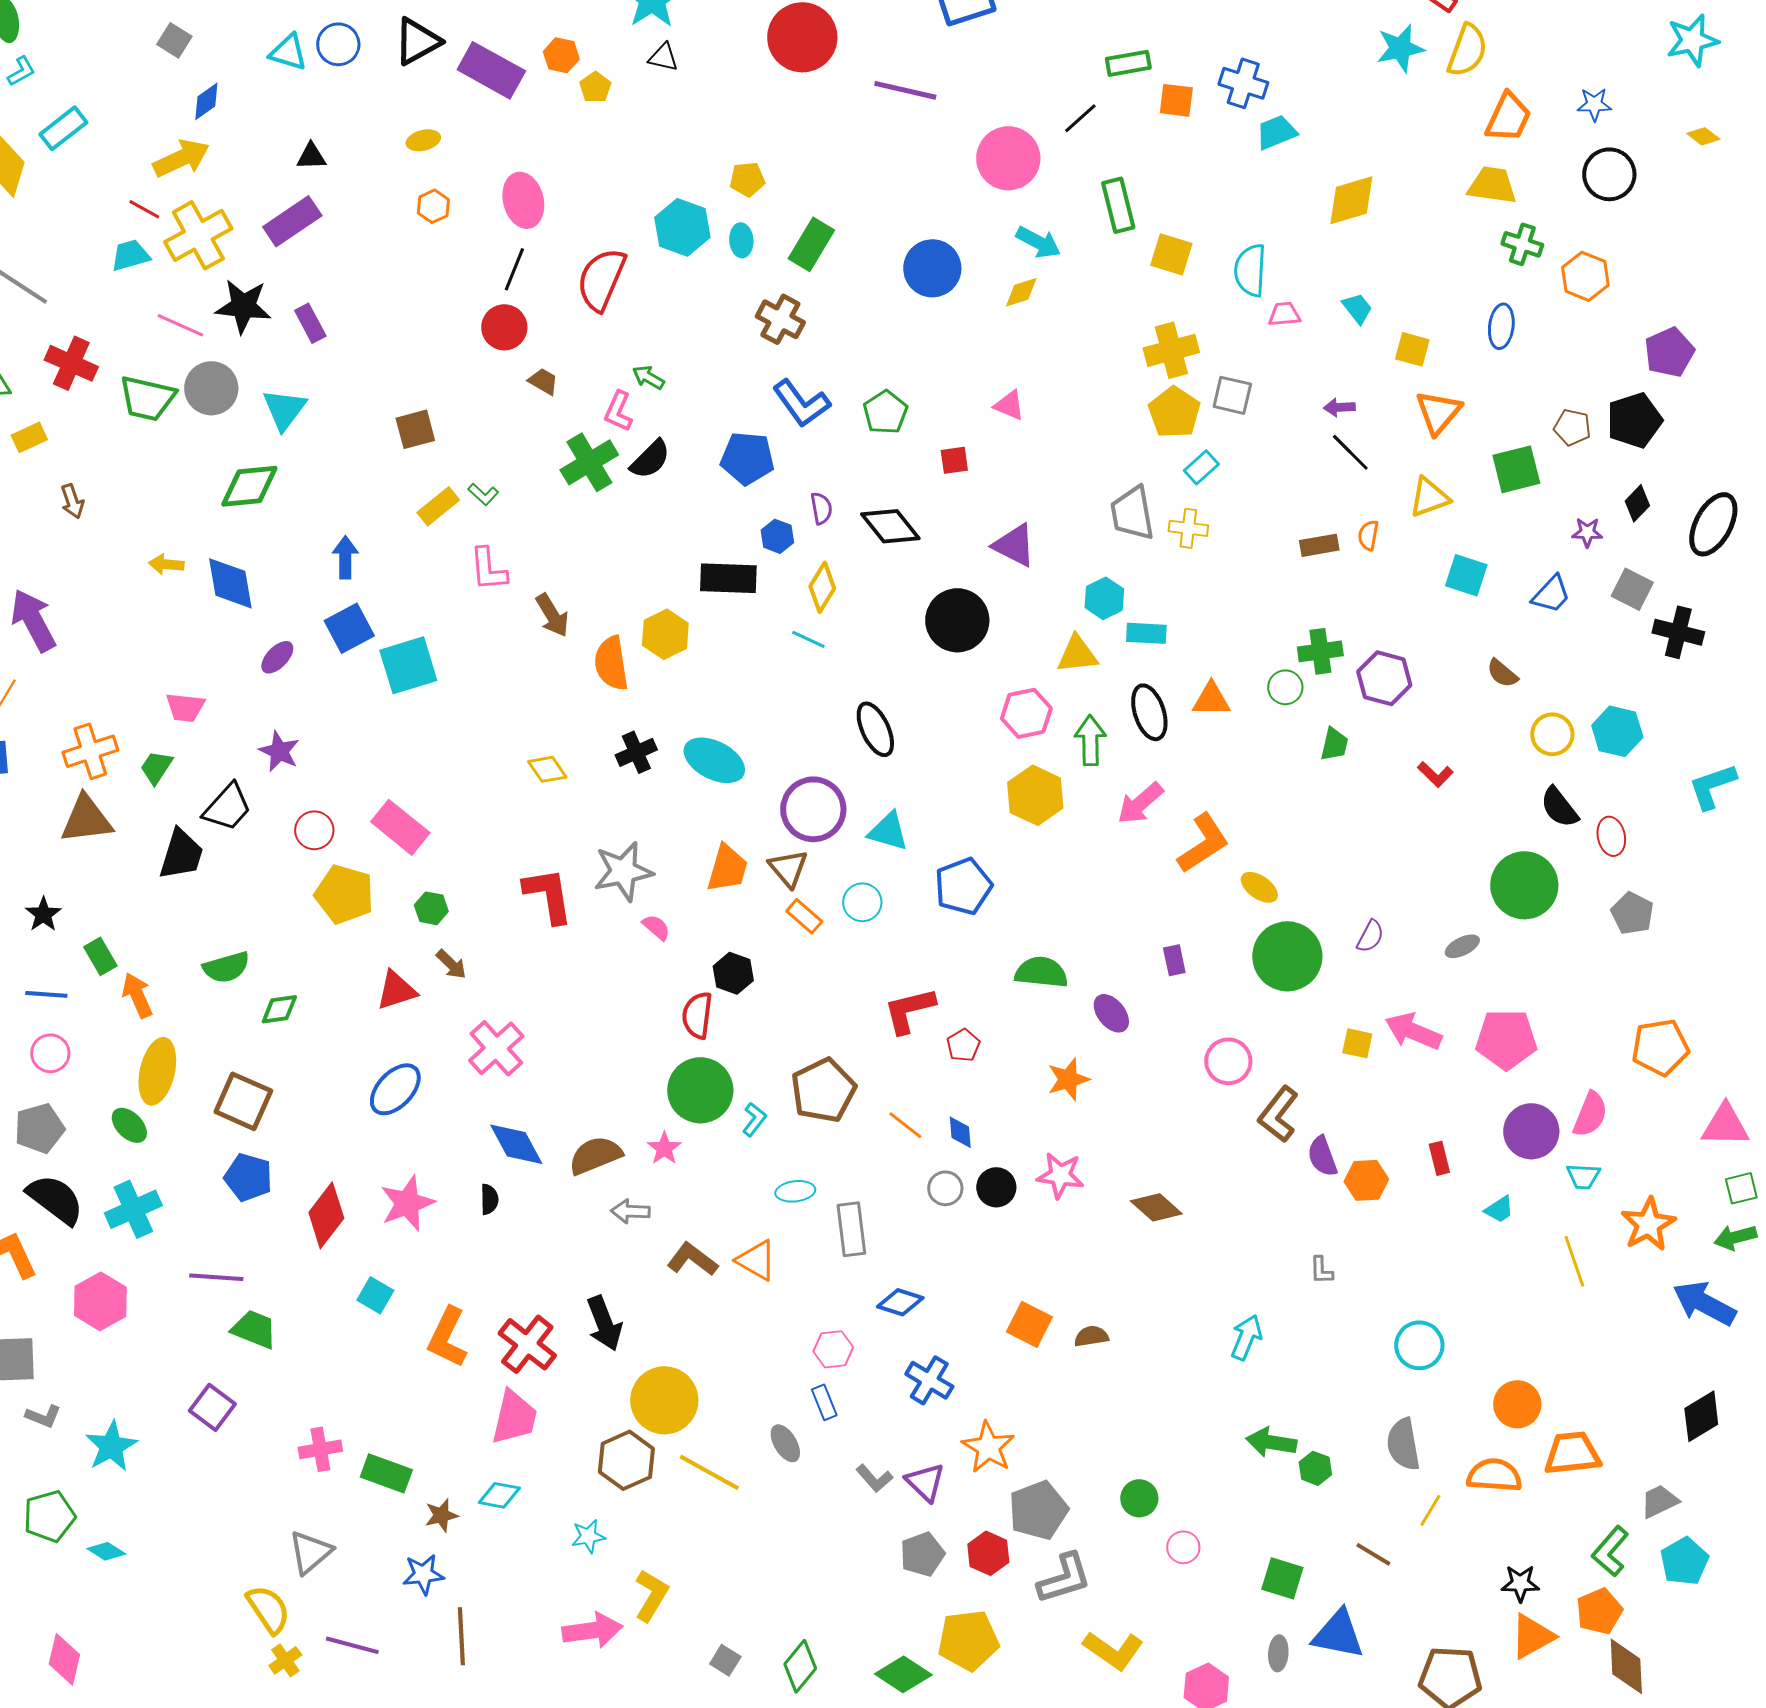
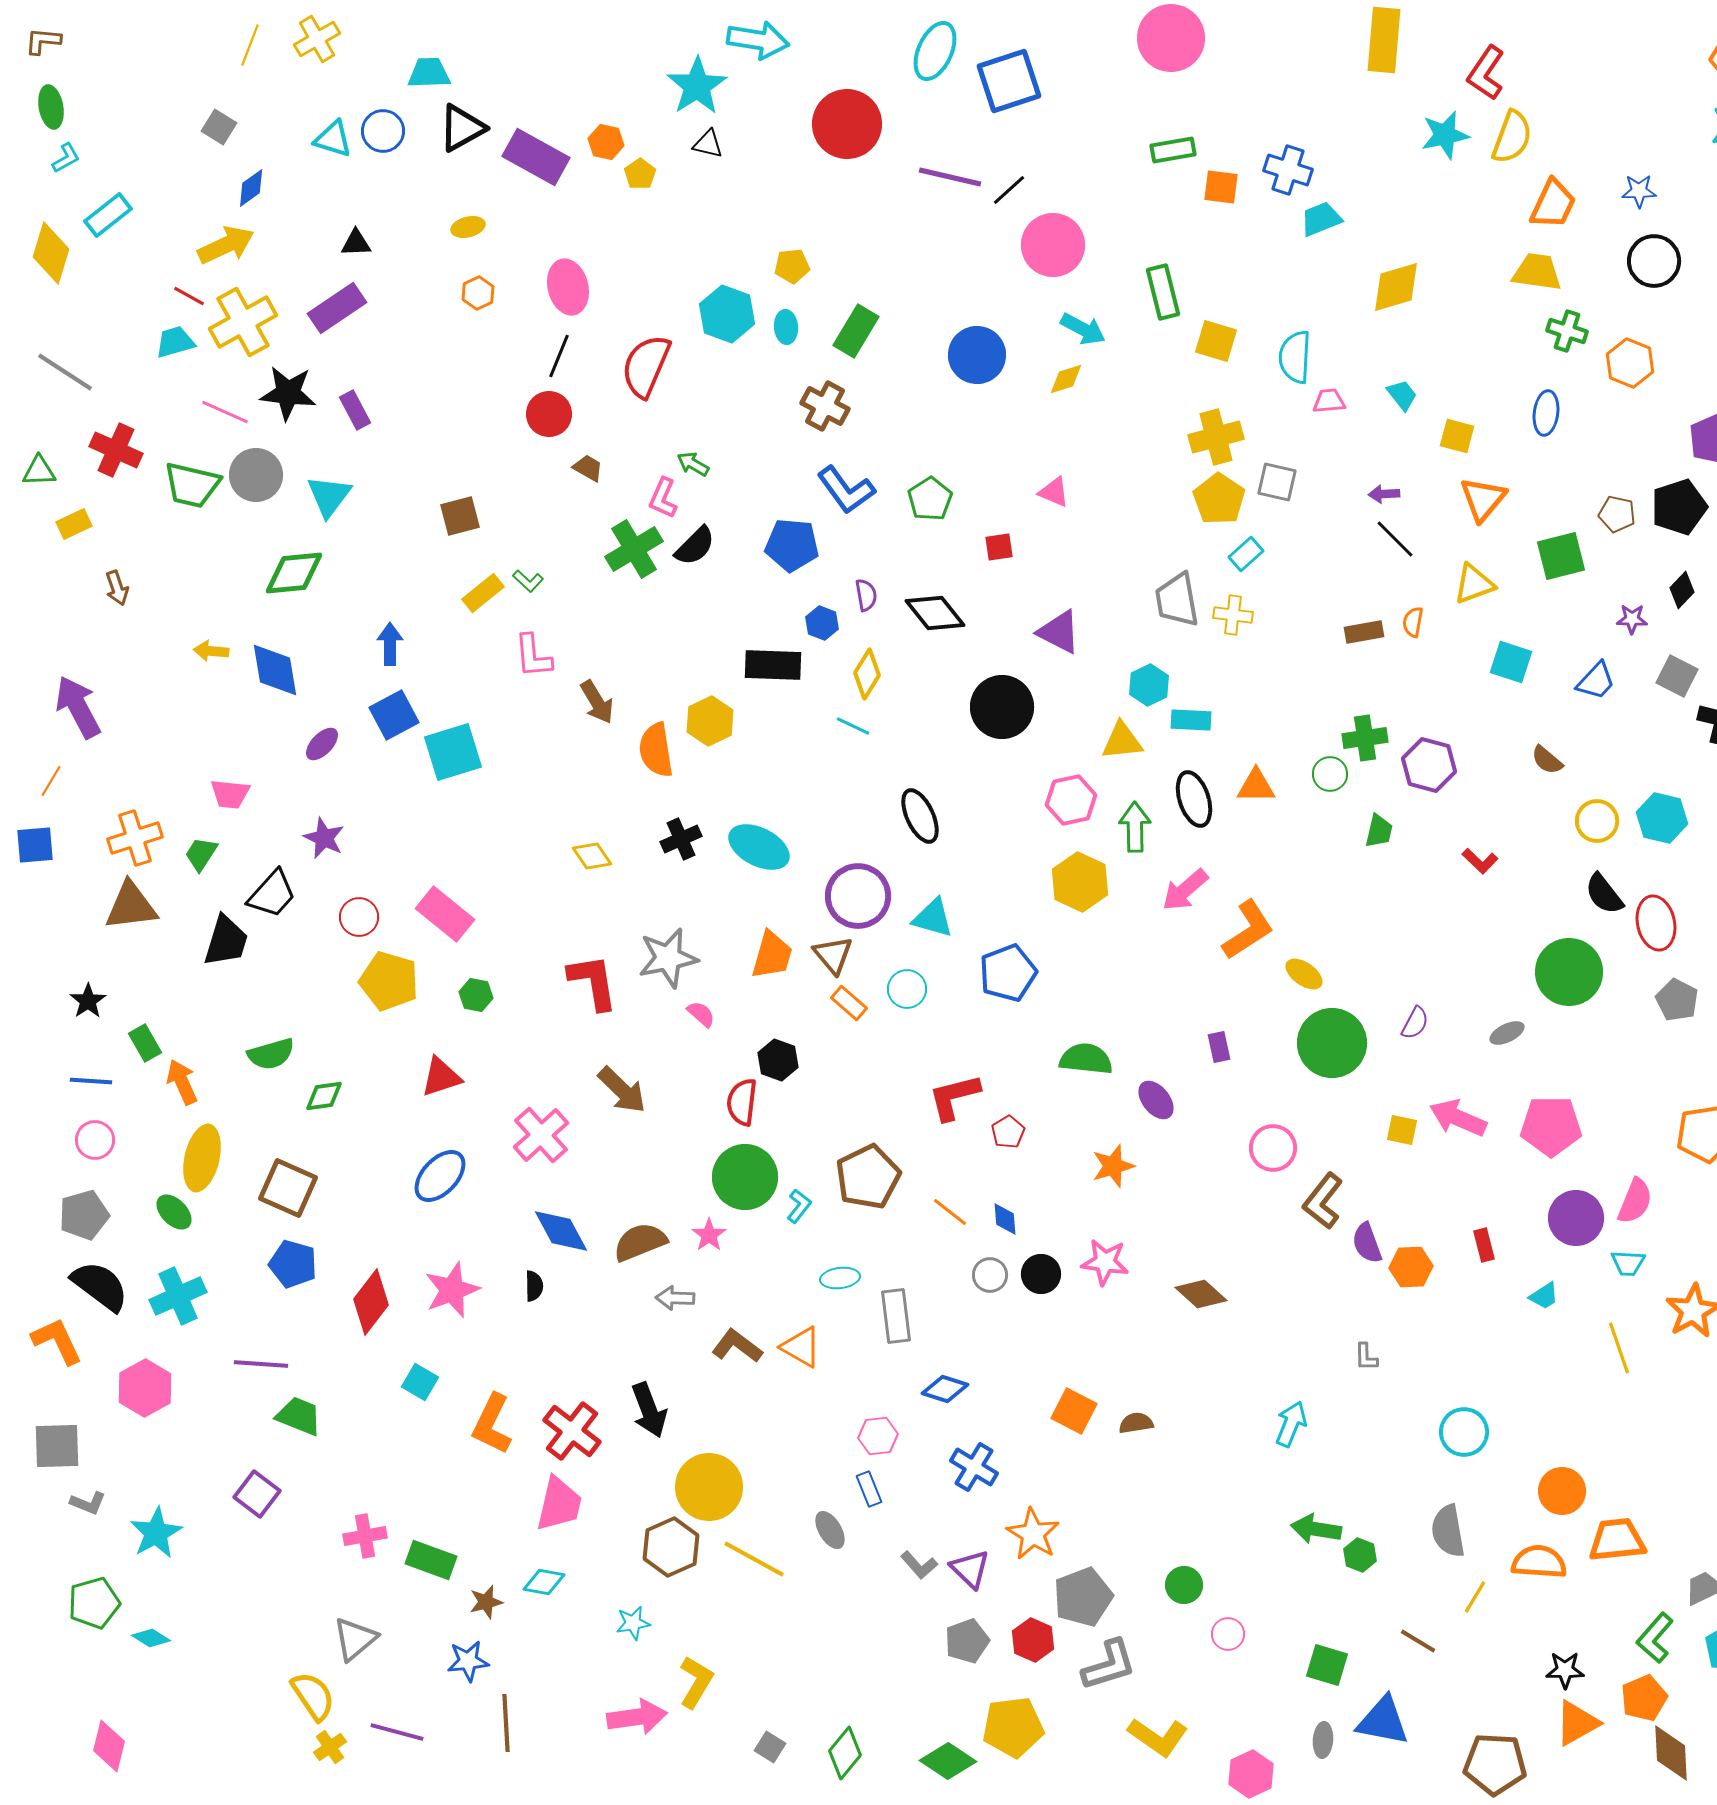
black line: (1080, 118) -> (1009, 190), moved
red ellipse: (1611, 836) -> (1656, 923), size x1.4
brown arrow: (451, 964) -> (622, 1090), moved, size x1.6

